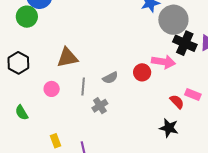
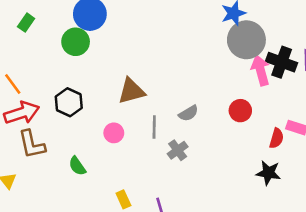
gray circle: (173, 20) -> (246, 40), moved
pink arrow: (163, 62) -> (260, 70), moved, turned -110
red circle: (142, 72) -> (240, 111), moved
red semicircle: (177, 102) -> (277, 138), turned 63

